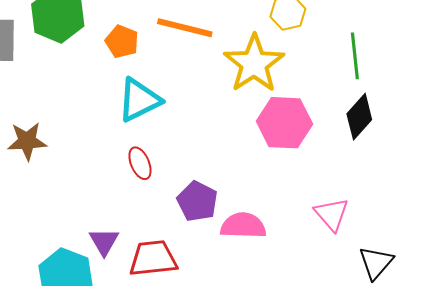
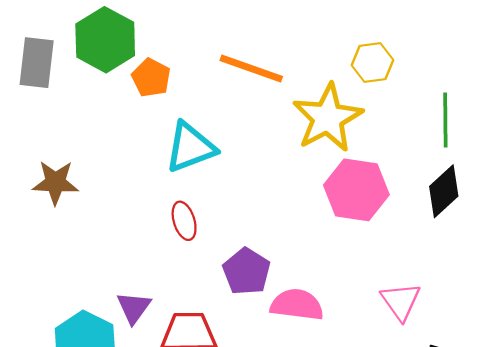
orange pentagon: (122, 41) -> (151, 78), moved

